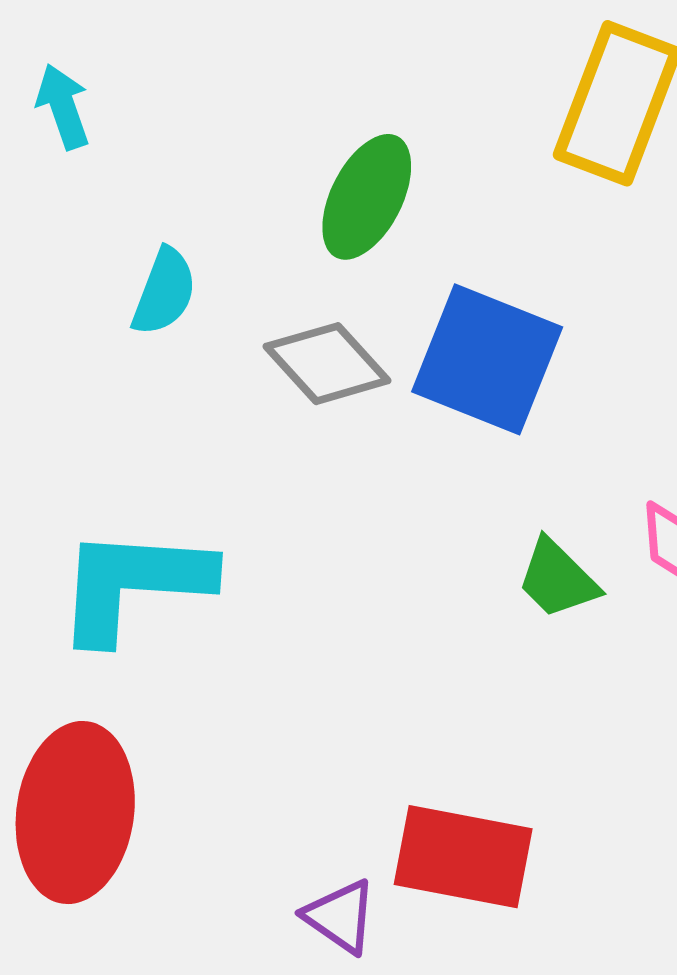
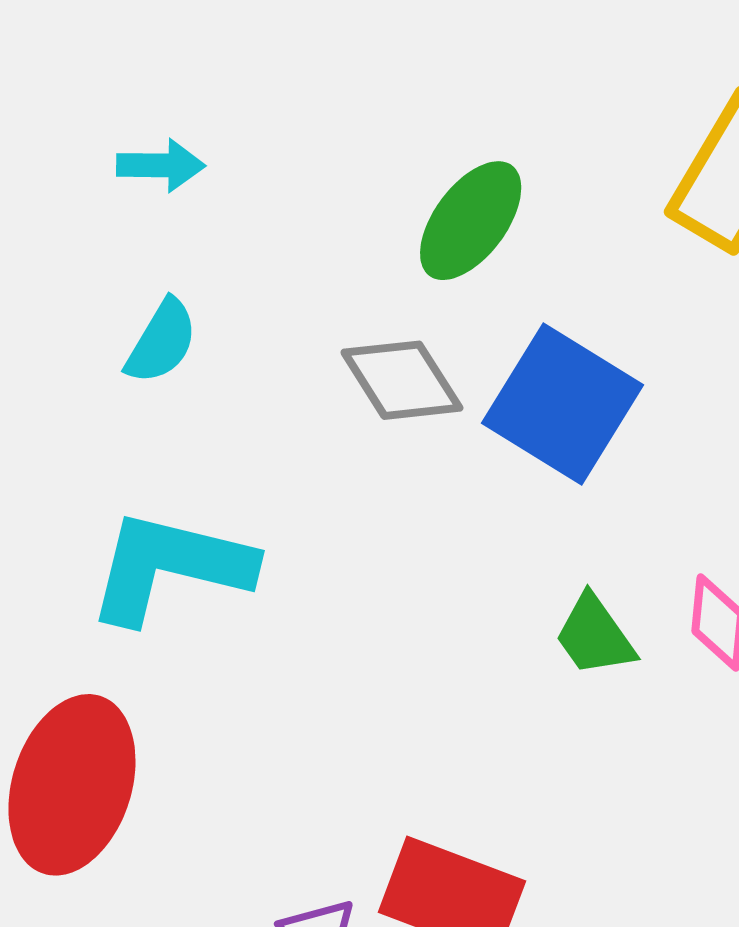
cyan arrow: (63, 106) -> (161, 165), moved, turned 100
cyan semicircle: (164, 292) -> (162, 342), moved

